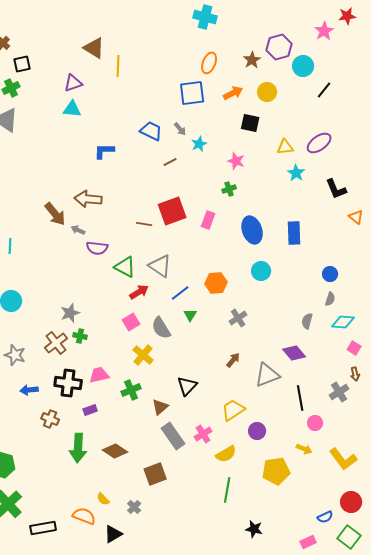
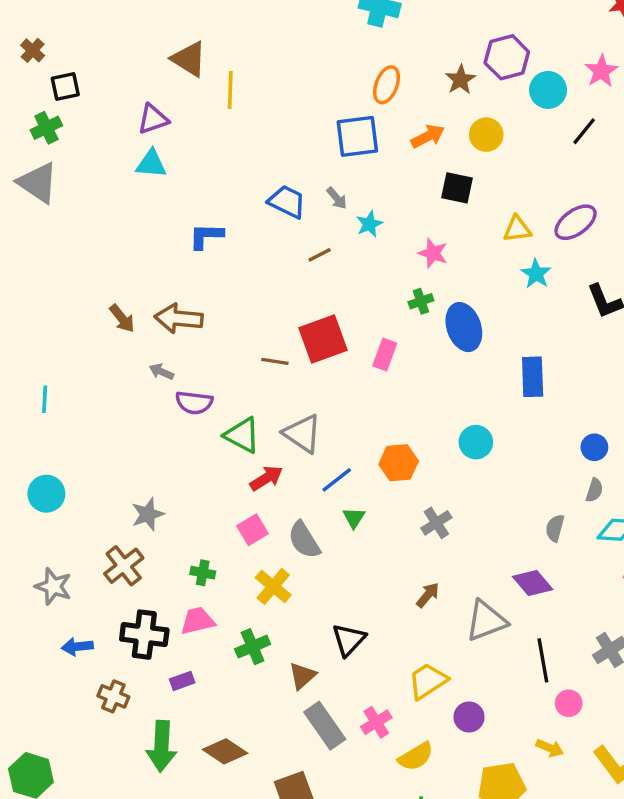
pink star: (324, 31) -> (601, 71), moved
brown arrow: (55, 214) -> (122, 318), moved, size x0.7
blue ellipse: (252, 230) -> (464, 327), moved
green cross: (80, 336) -> (203, 573), moved

